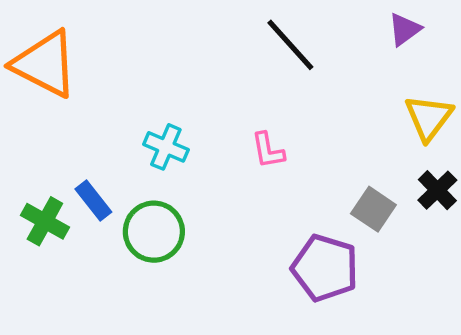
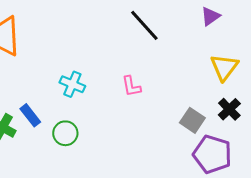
green circle: (154, 232) -> (65, 133), size x0.7
purple pentagon: (325, 268) -> (212, 154), moved

